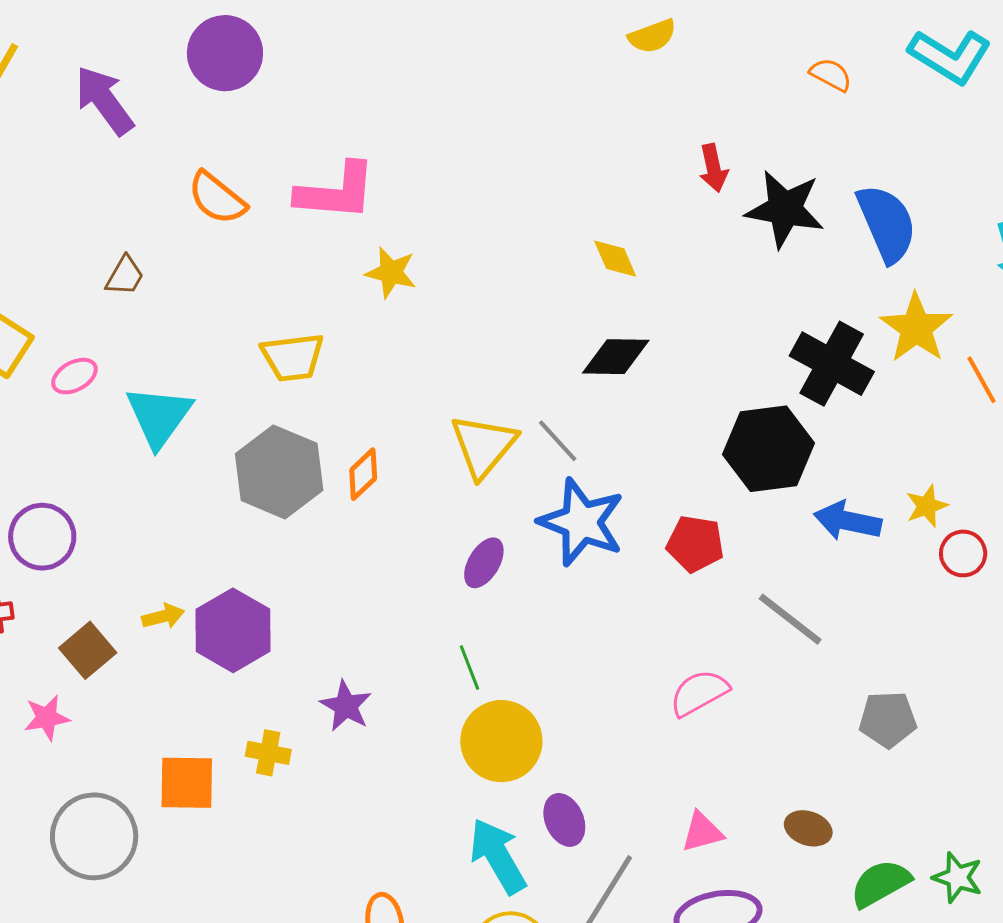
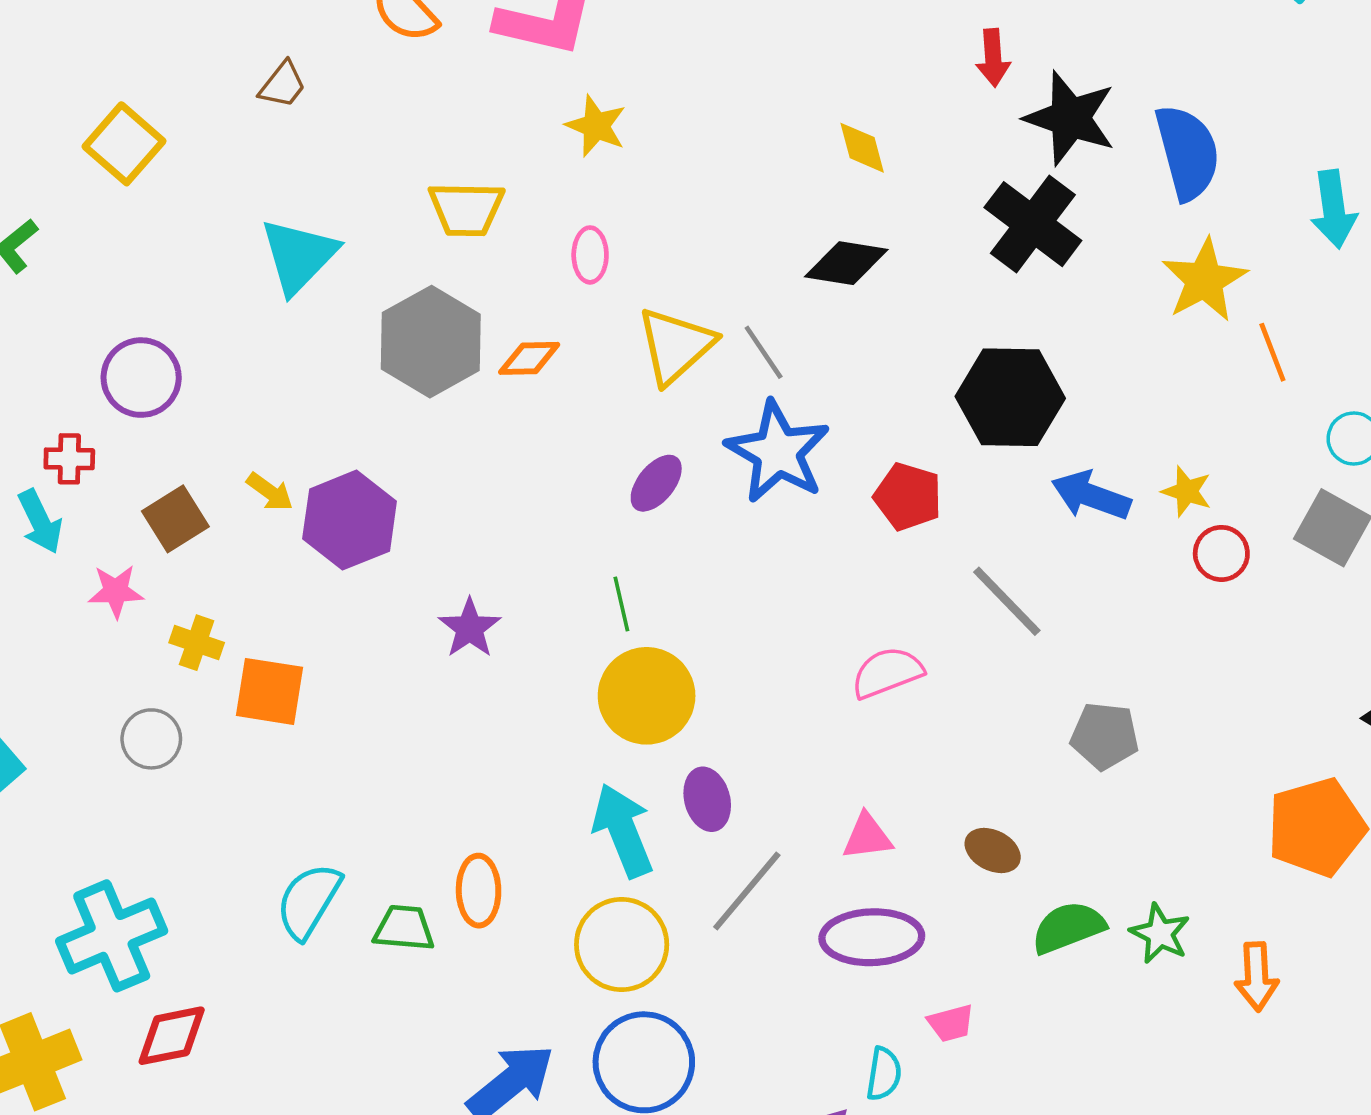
black cross: (832, 364) -> (1033, 224), moved
pink ellipse: (74, 376) -> (590, 255), moved, turned -69
orange diamond: (363, 474) -> (529, 358), turned 34
yellow star: (927, 506) -> (1187, 491), turned 30
yellow arrow: (163, 616) -> (270, 492), turned 42
yellow cross: (268, 753) -> (197, 643), moved
gray circle: (94, 836) -> (151, 739), size x0.6

